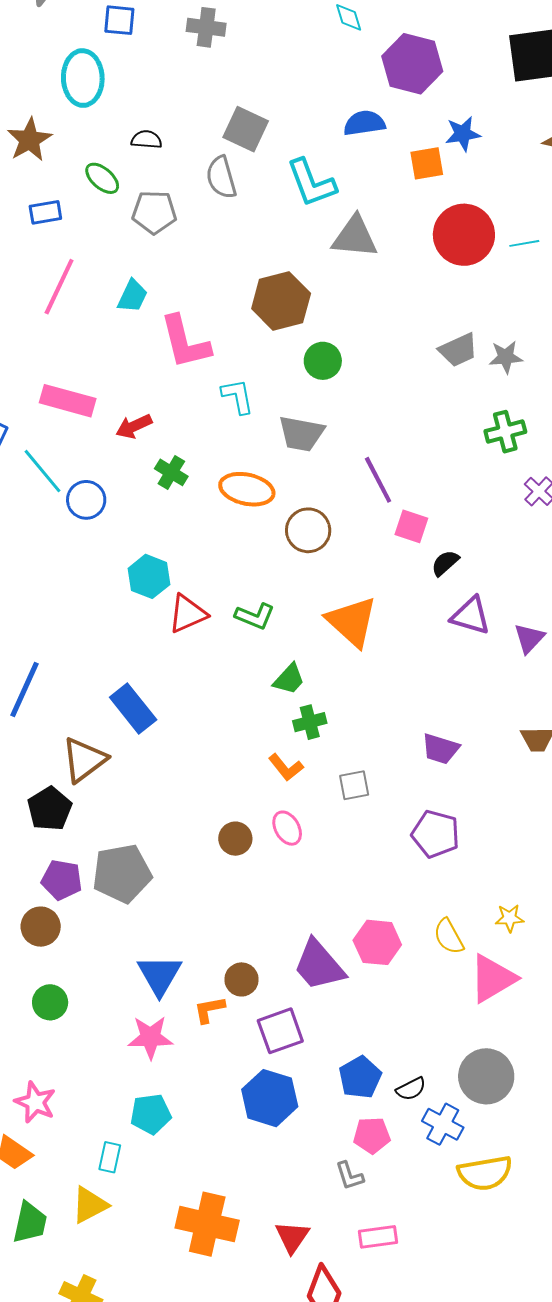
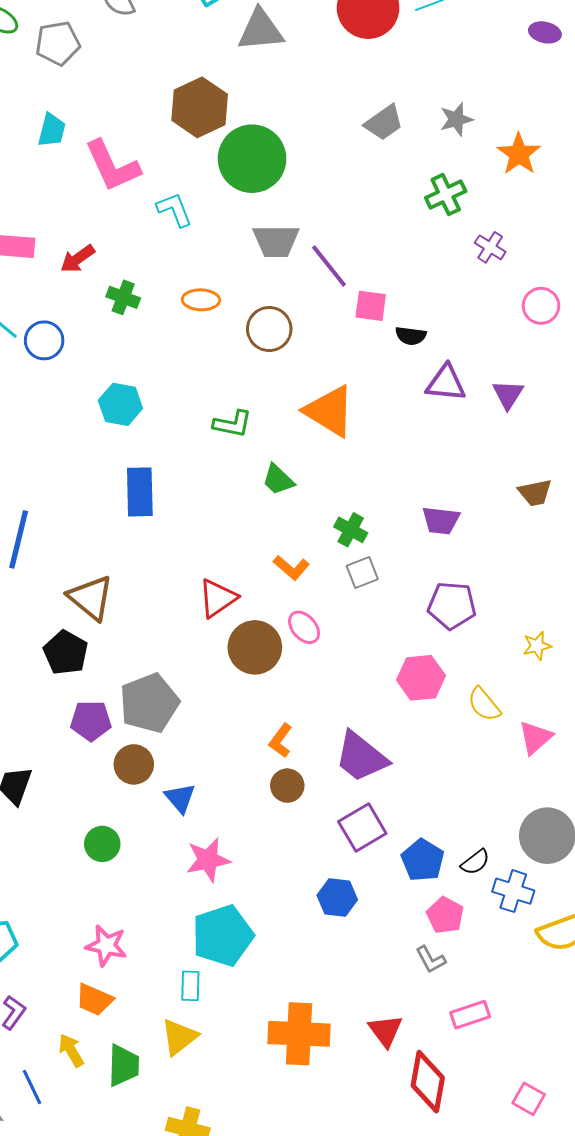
gray star: (506, 357) -> (456, 119), moved
green circle: (323, 361) -> (252, 159), size x1.8
gray trapezoid: (301, 434) -> (276, 241), moved
orange ellipse: (247, 489) -> (201, 300), size x0.7
black semicircle: (445, 563) -> (411, 336), turned -120
red triangle: (188, 614) -> (218, 598), moved
green trapezoid: (289, 679) -> (278, 480), turned 102
blue rectangle: (133, 709) -> (140, 492), moved, turned 48
green cross: (310, 722) -> (351, 530), moved, turned -36
brown triangle: (84, 760) -> (91, 598), turned -33
brown circle: (235, 839) -> (255, 647), size x1.6
yellow star: (509, 918) -> (537, 646), moved
brown circle: (41, 927) -> (134, 764), moved
pink hexagon: (377, 942) -> (421, 678), moved
blue triangle: (159, 975) -> (180, 798), moved, size x0.7
pink triangle: (493, 978) -> (535, 738), size x0.7
orange L-shape: (209, 1010) -> (281, 741), moved, turned -32
purple square: (280, 1031) -> (362, 827), moved
blue hexagon: (270, 1098) -> (337, 898), size x0.7
cyan pentagon: (151, 1114) -> (223, 936), size x1.5
pink pentagon: (372, 1135) -> (445, 915), turned -30

